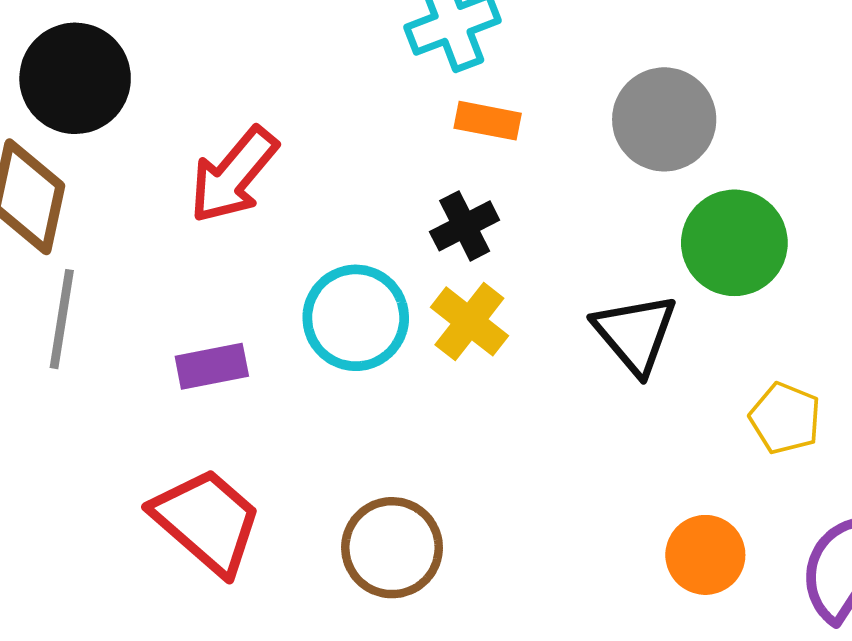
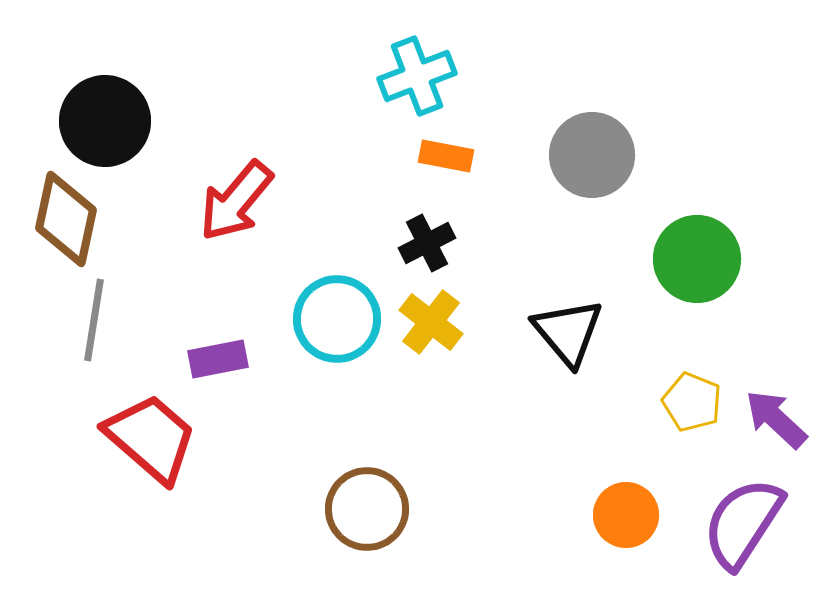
green circle: (734, 243) -> (697, 259), moved
red trapezoid: (207, 521) -> (151, 438), moved

